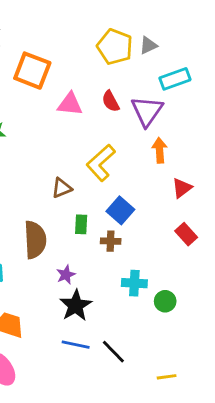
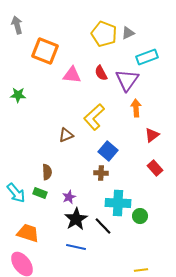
green rectangle: (81, 224) -> (40, 193), moved, turned -72
brown semicircle: (35, 240) -> (47, 172), size x0.6
cyan cross: (134, 283) -> (118, 203), size x1.4
black line: (113, 352) -> (103, 226), moved

